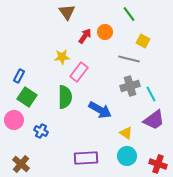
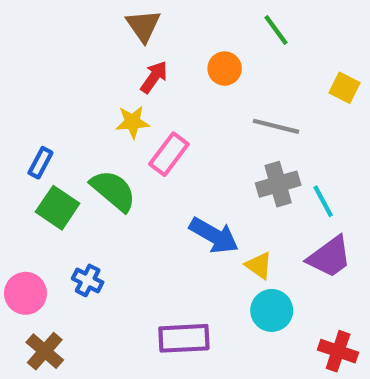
red arrow: (85, 36) -> (154, 77), moved
yellow square: (143, 41) -> (345, 88), moved
green semicircle: (65, 97) -> (113, 191), moved, turned -50
pink circle: (14, 120) -> (25, 293), moved
yellow triangle: (126, 133) -> (259, 265), moved
cyan circle: (127, 156) -> (272, 310), moved

